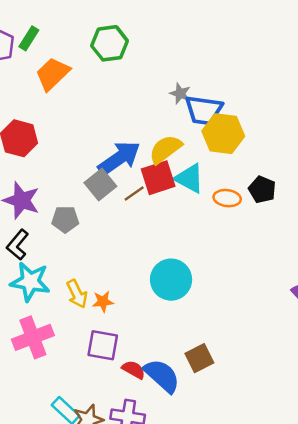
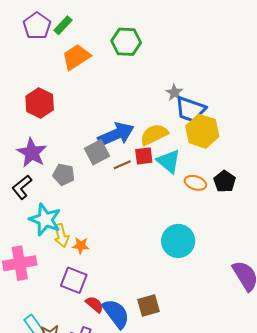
red square: (158, 178) -> (144, 156), size x0.7
cyan circle: (171, 280) -> (178, 241), moved
cyan star: (30, 282) -> (45, 220), moved

